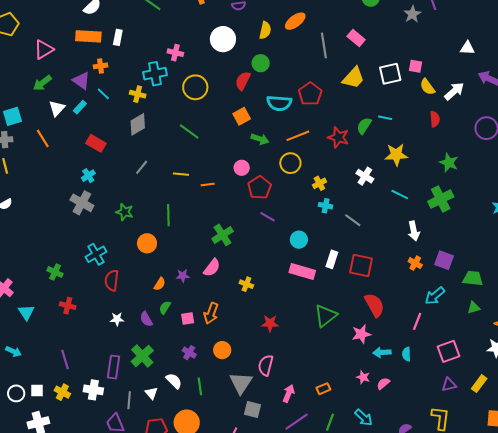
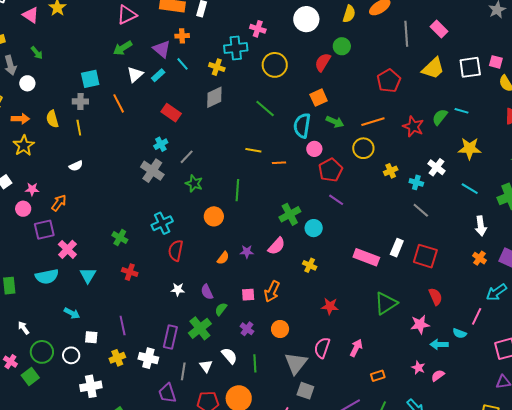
cyan semicircle: (279, 103) -> (302, 126), moved, turned 90
gray line: (142, 167) -> (187, 157), moved
cyan cross: (326, 206) -> (416, 182), moved
cyan circle: (299, 240) -> (314, 228), moved
red semicircle: (374, 305) -> (436, 297), size x0.7
green semicircle: (165, 307) -> (221, 309), moved
cyan semicircle: (406, 354) -> (460, 333), moved, turned -72
white square: (37, 391) -> (91, 337), moved
yellow cross: (62, 392) -> (117, 358), turned 35
pink arrow: (289, 393) -> (356, 348), moved

